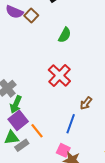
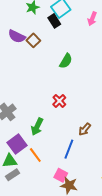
red cross: (59, 76) -> (59, 101), size x0.6
green arrow: (16, 104) -> (37, 127), moved
gray rectangle: (22, 145) -> (12, 175), moved

